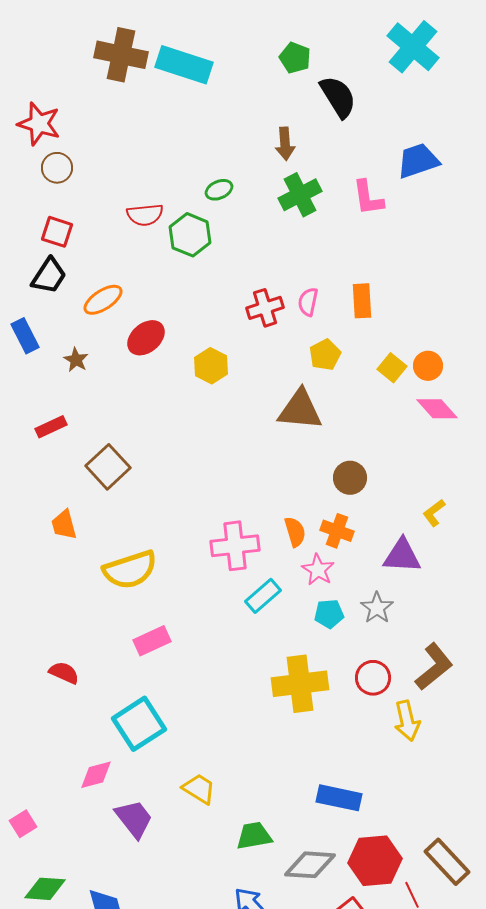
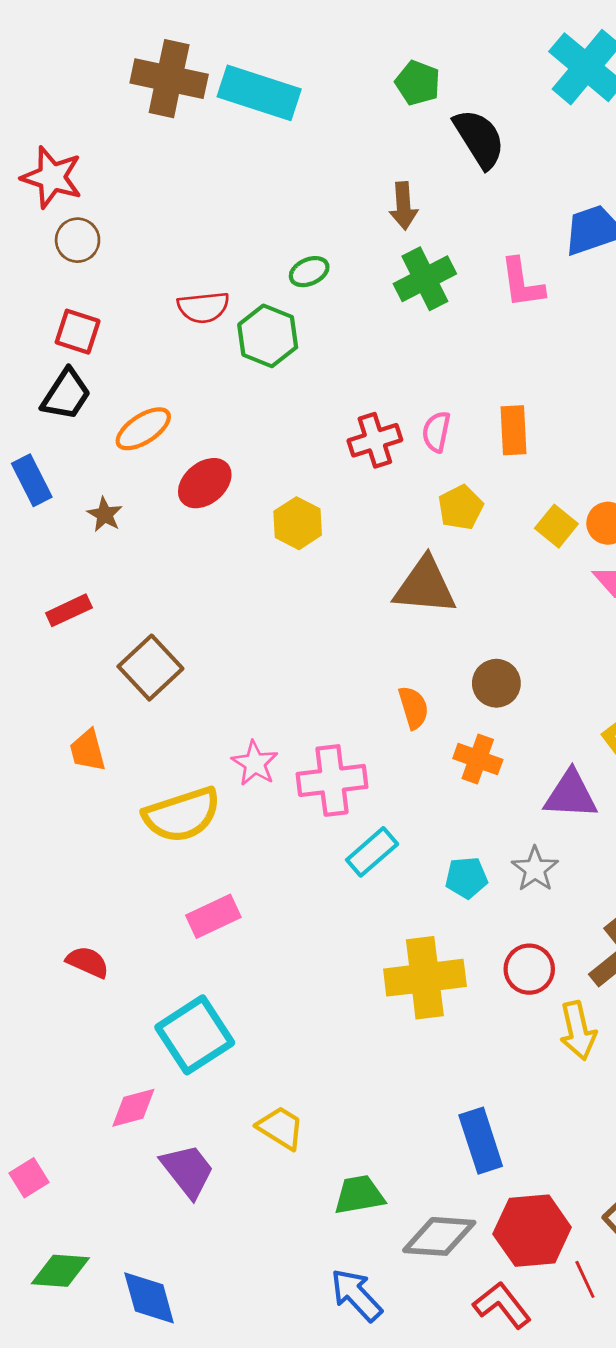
orange semicircle: (295, 532) -> (413, 708), moved
pink star: (318, 570) -> (255, 763), moved
blue rectangle: (339, 798) -> (481, 1141), turned 60

